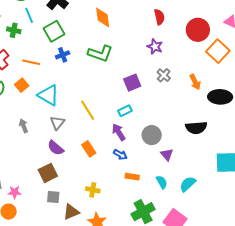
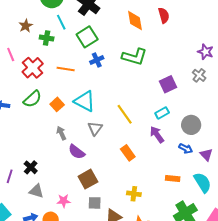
red semicircle: (159, 17) -> (164, 15), moved
purple star: (155, 47) -> (205, 52), moved
orange square: (22, 85) -> (57, 104), moved
gray circle: (152, 135) -> (191, 125), moved
purple semicircle: (56, 148) -> (77, 152), moved
blue arrow: (120, 155) -> (186, 149), moved
cyan semicircle: (162, 182) -> (202, 182), size x1.5
pink star: (15, 192) -> (64, 201), moved

